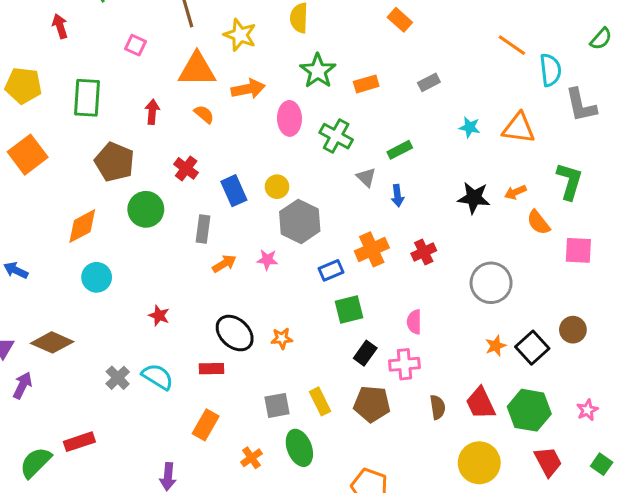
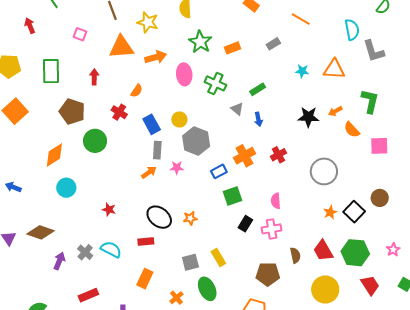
orange line: (512, 45) -> (301, 19), moved
orange semicircle: (204, 114) -> (137, 91), moved, turned 88
gray rectangle: (203, 229) -> (157, 150), moved
purple arrow: (22, 385) -> (59, 261), moved
brown pentagon: (372, 404) -> (268, 274), moved
red rectangle: (79, 442) -> (88, 295), moved

